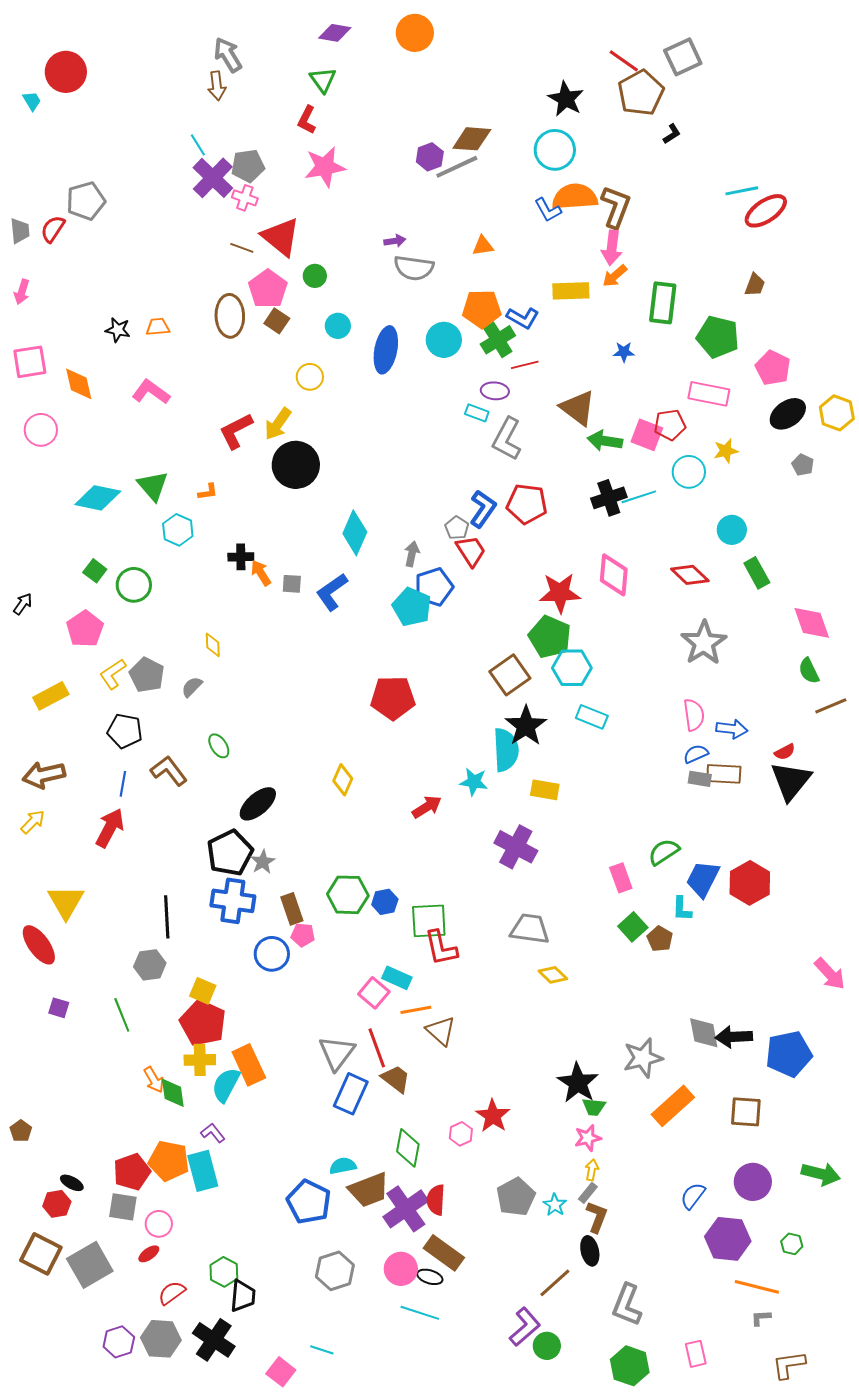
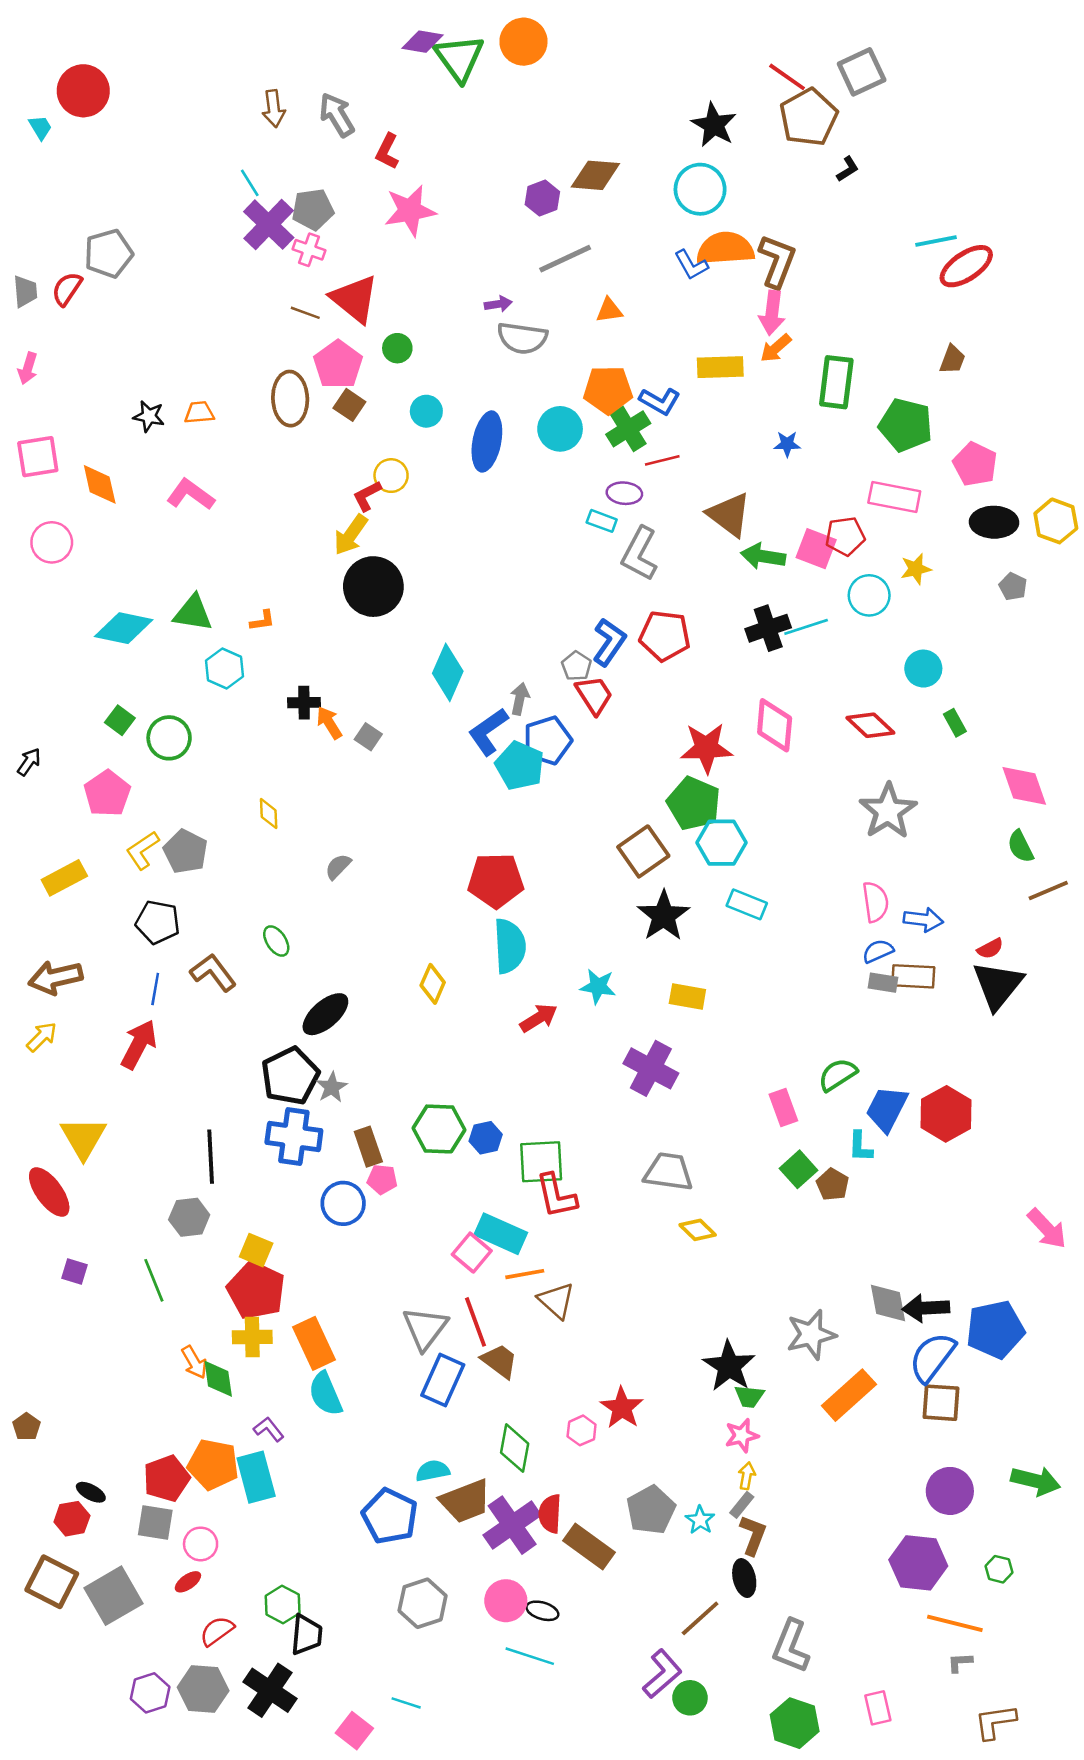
gray arrow: (228, 55) -> (337, 115), moved
green triangle: (323, 80) -> (459, 58), moved, size x1.5
gray line: (457, 167) -> (565, 259), moved
black ellipse: (788, 414) -> (994, 522), turned 36
red L-shape: (236, 431) -> (367, 496), moved, size x0.7
green triangle: (153, 486) -> (193, 613), turned -40
green rectangle: (757, 573) -> (955, 723), size x0.7
gray square: (292, 584) -> (368, 737), turned 30
blue L-shape: (332, 592) -> (488, 732), moved
gray semicircle: (192, 687) -> (338, 867), moved
cyan semicircle: (506, 750) -> (510, 946), moved
cyan rectangle: (397, 978) -> (501, 1234), size x1.4
cyan semicircle: (226, 1085) -> (325, 1394), moved, turned -51
blue semicircle: (693, 1196) -> (932, 1357), moved, size x1.5
brown rectangle: (444, 1253) -> (589, 1546), moved

